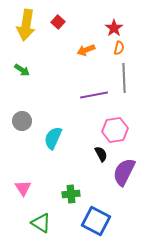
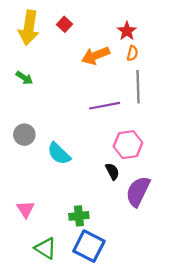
orange arrow: (86, 50) -> (96, 56), size x1.4
cyan semicircle: (53, 138) -> (59, 154), turned -70
blue square: (96, 221) -> (89, 246), moved

